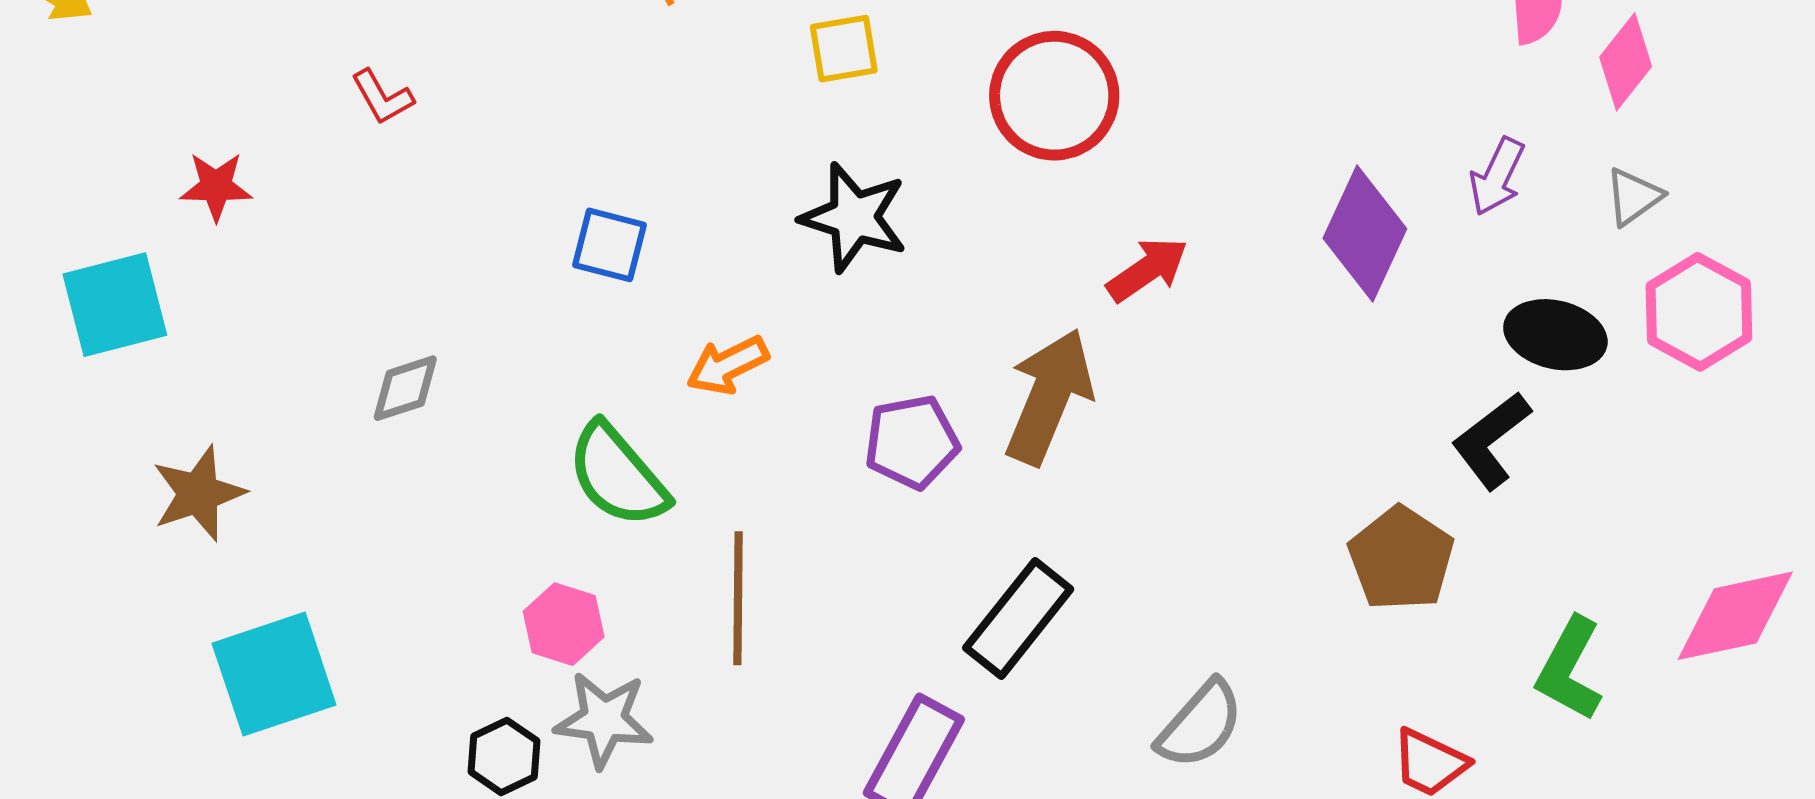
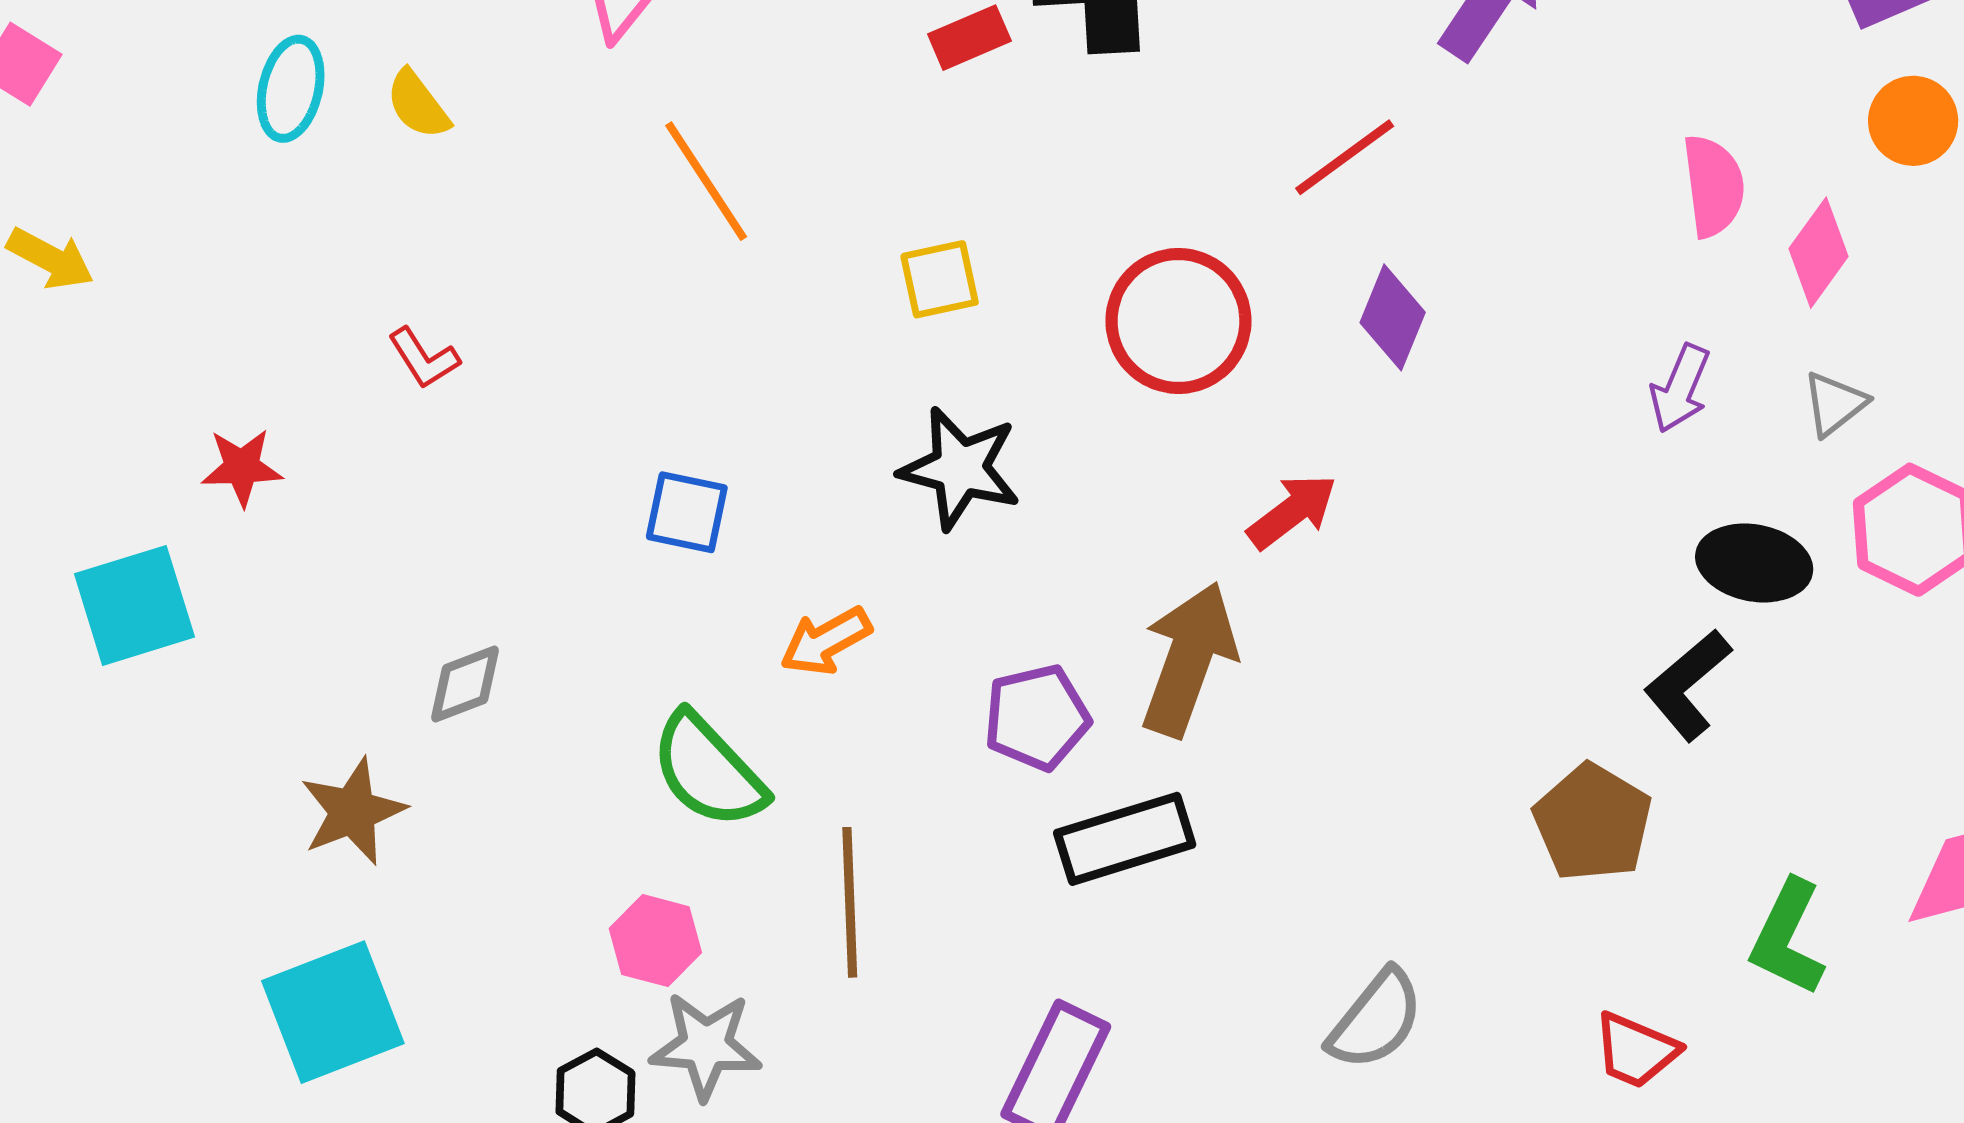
purple diamond: (1365, 234) -> (1393, 317), moved, size x0.7
brown star: (198, 494) -> (353, 811), moved
black rectangle: (1018, 619) -> (1125, 839), moved, turned 37

